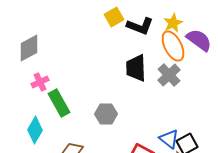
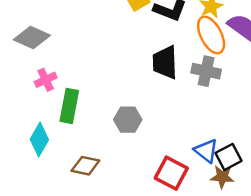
gray diamond: (29, 48) -> (32, 37), turned 52
gray cross: (169, 75) -> (206, 71), turned -35
green rectangle: (59, 103) -> (69, 106), turned 40

